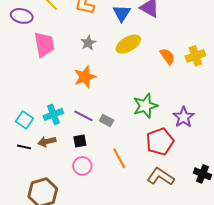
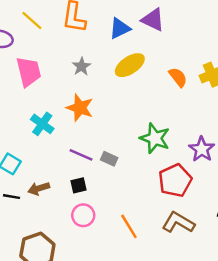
blue triangle: (122, 13) -> (120, 28), turned 36
orange star: (85, 77) -> (80, 108), turned -30
green star: (145, 106) -> (155, 138), turned -30
cyan cross: (53, 114) -> (42, 124), moved, turned -30
orange line: (119, 158) -> (129, 226), moved

